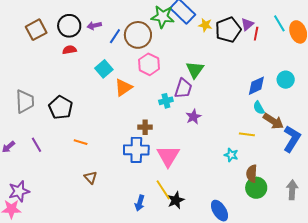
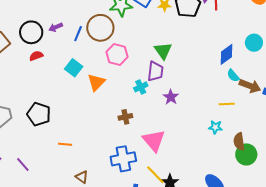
purple line: (36, 145) -> (23, 164), moved
blue cross: (136, 150) -> (123, 159), moved

